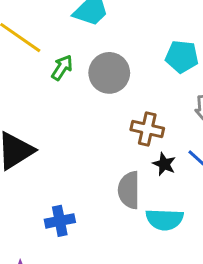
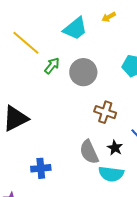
black star: (164, 164) -> (115, 148), moved
gray semicircle: (129, 190) -> (89, 152), turned -30

